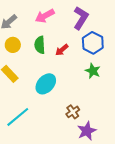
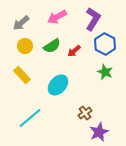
green semicircle: (40, 45) -> (52, 46), turned -120

